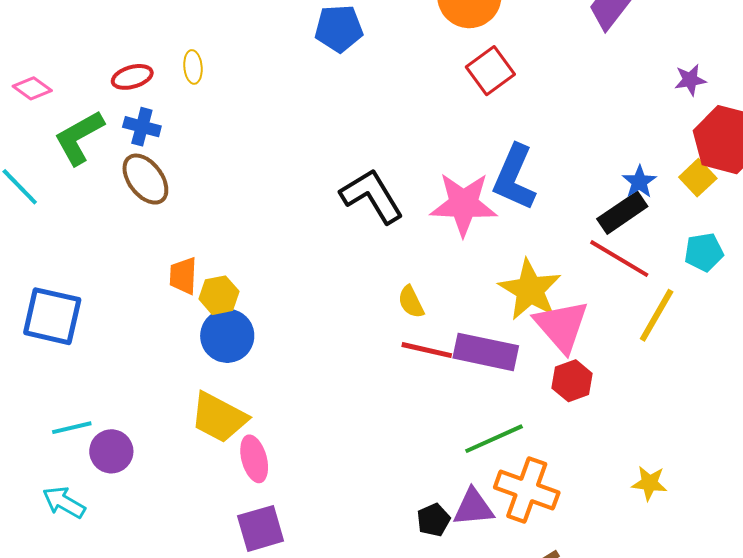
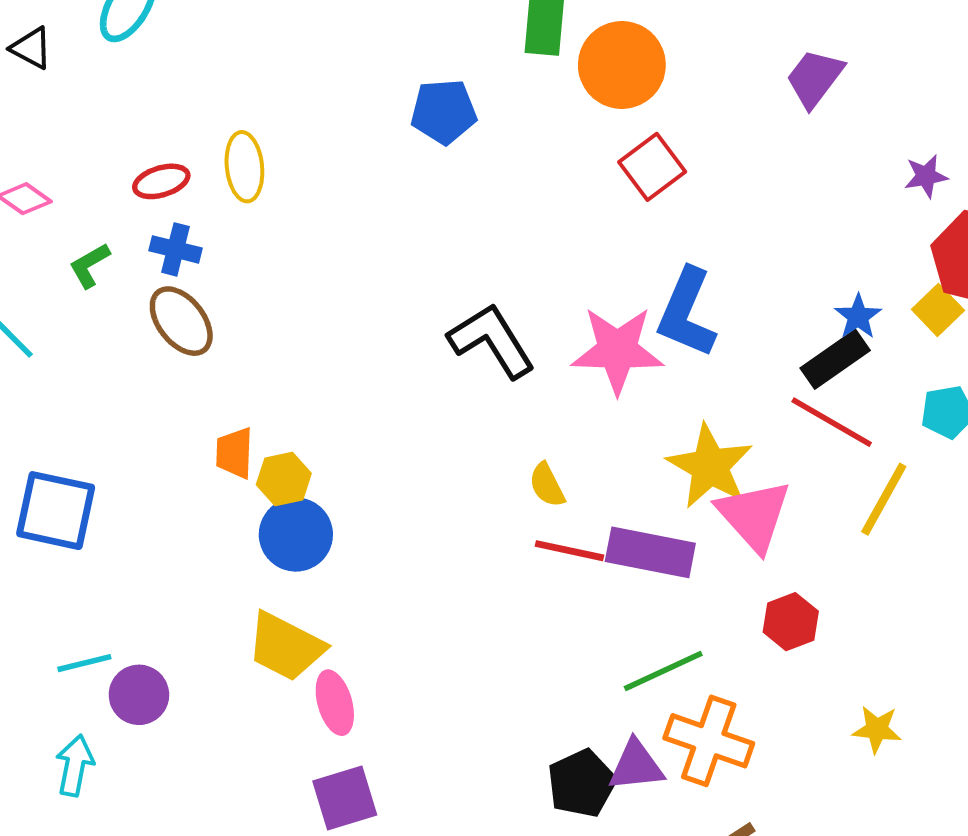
yellow ellipse: (193, 67) -> (244, 167), size x1.5
green L-shape: (79, 138) -> (89, 265), size x0.6
red hexagon: (572, 381) -> (791, 622), moved
cyan arrow: (64, 502) -> (75, 765), turned 72
black pentagon: (434, 520) -> (582, 783), size x1.5

